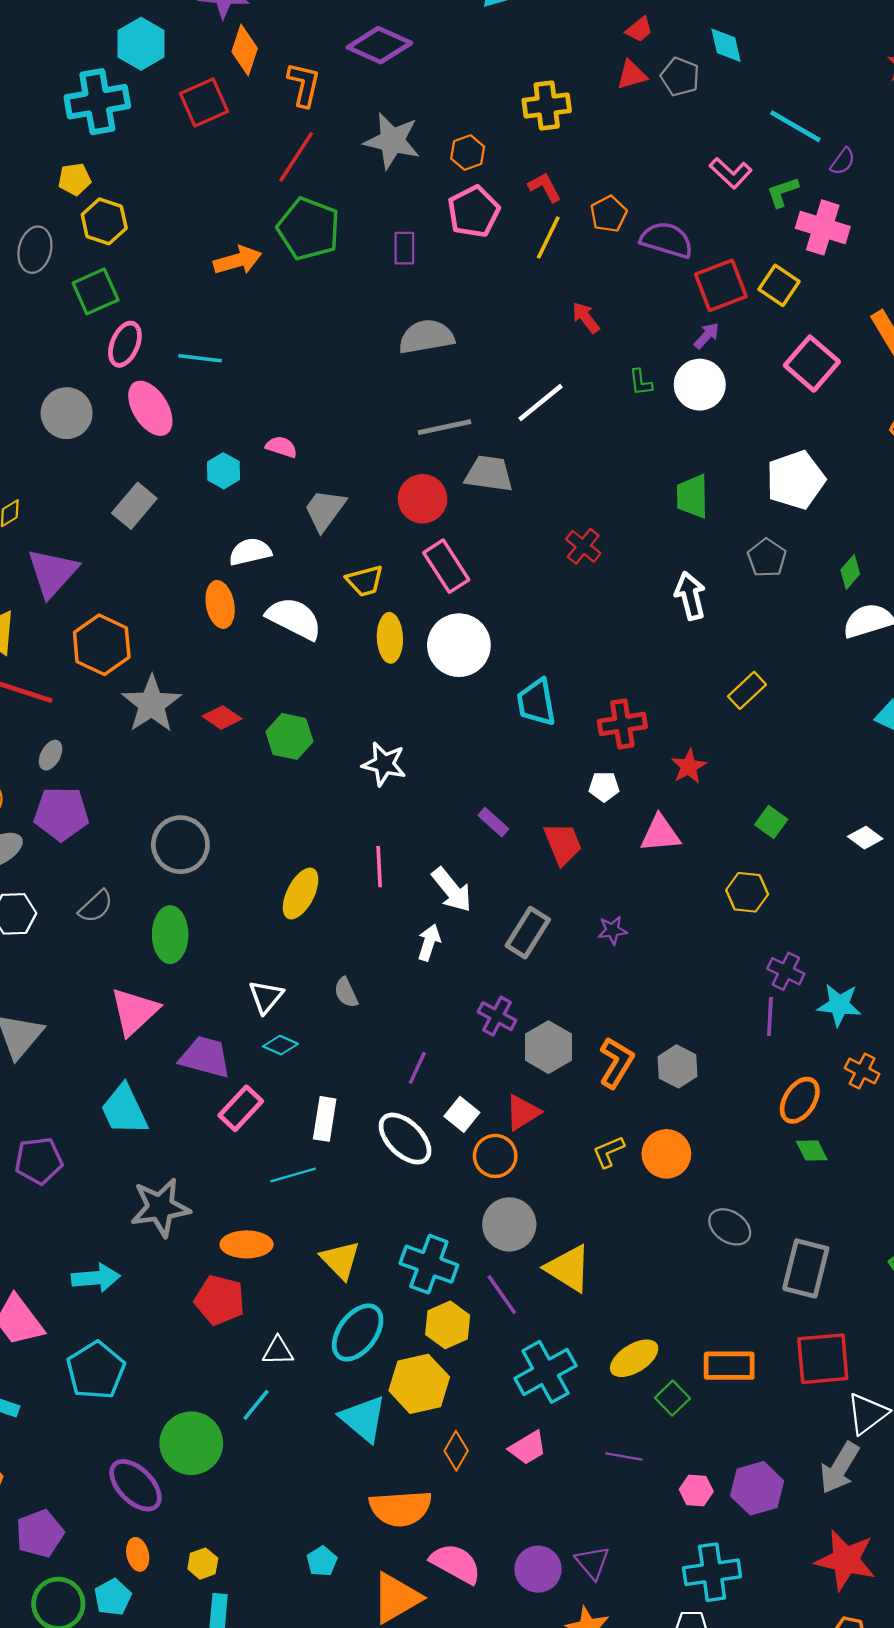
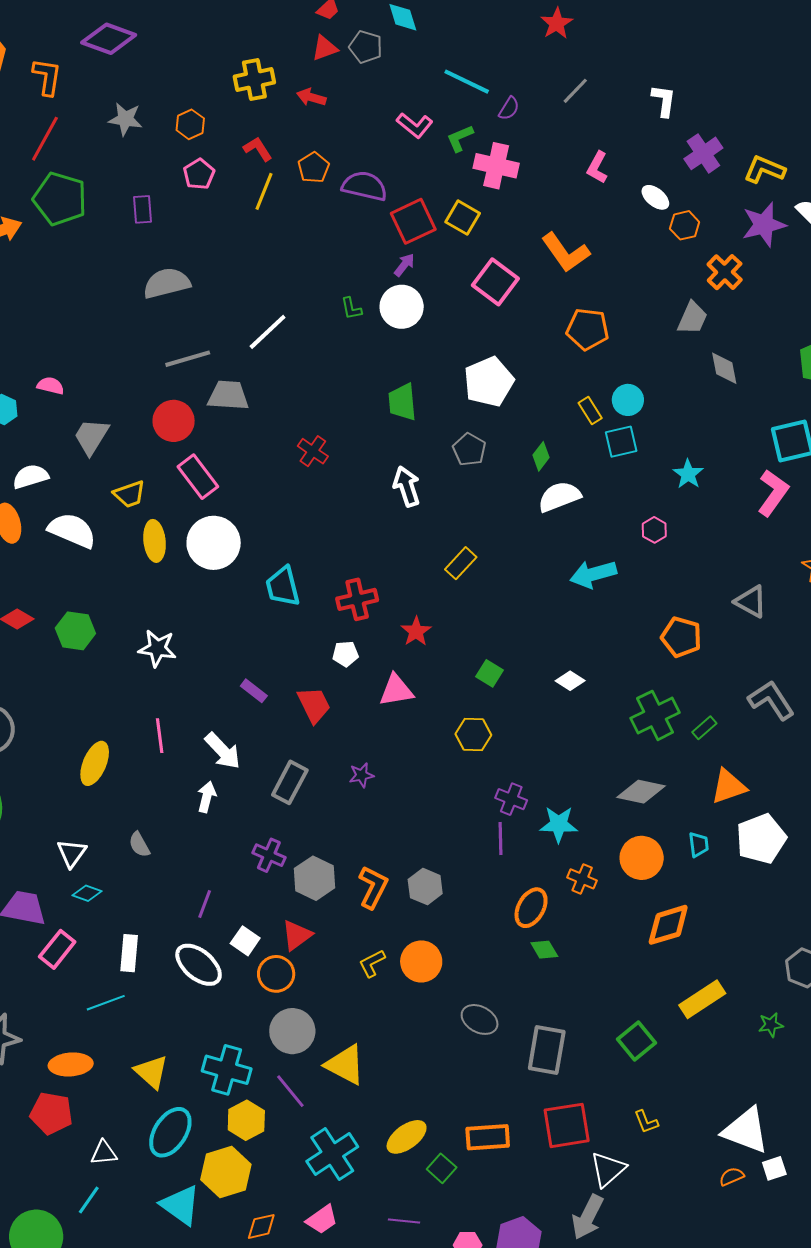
gray star: (392, 141) -> (125, 119), size x0.7
pink pentagon: (474, 212) -> (199, 174), size x0.7
red arrow: (586, 318) -> (311, 97), moved, turned -32
orange diamond: (456, 1451) -> (261, 1226), turned 52

